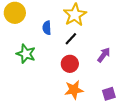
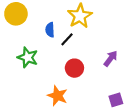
black line: (71, 39) -> (67, 39), moved
orange star: (74, 90) -> (57, 96), moved, turned 30

